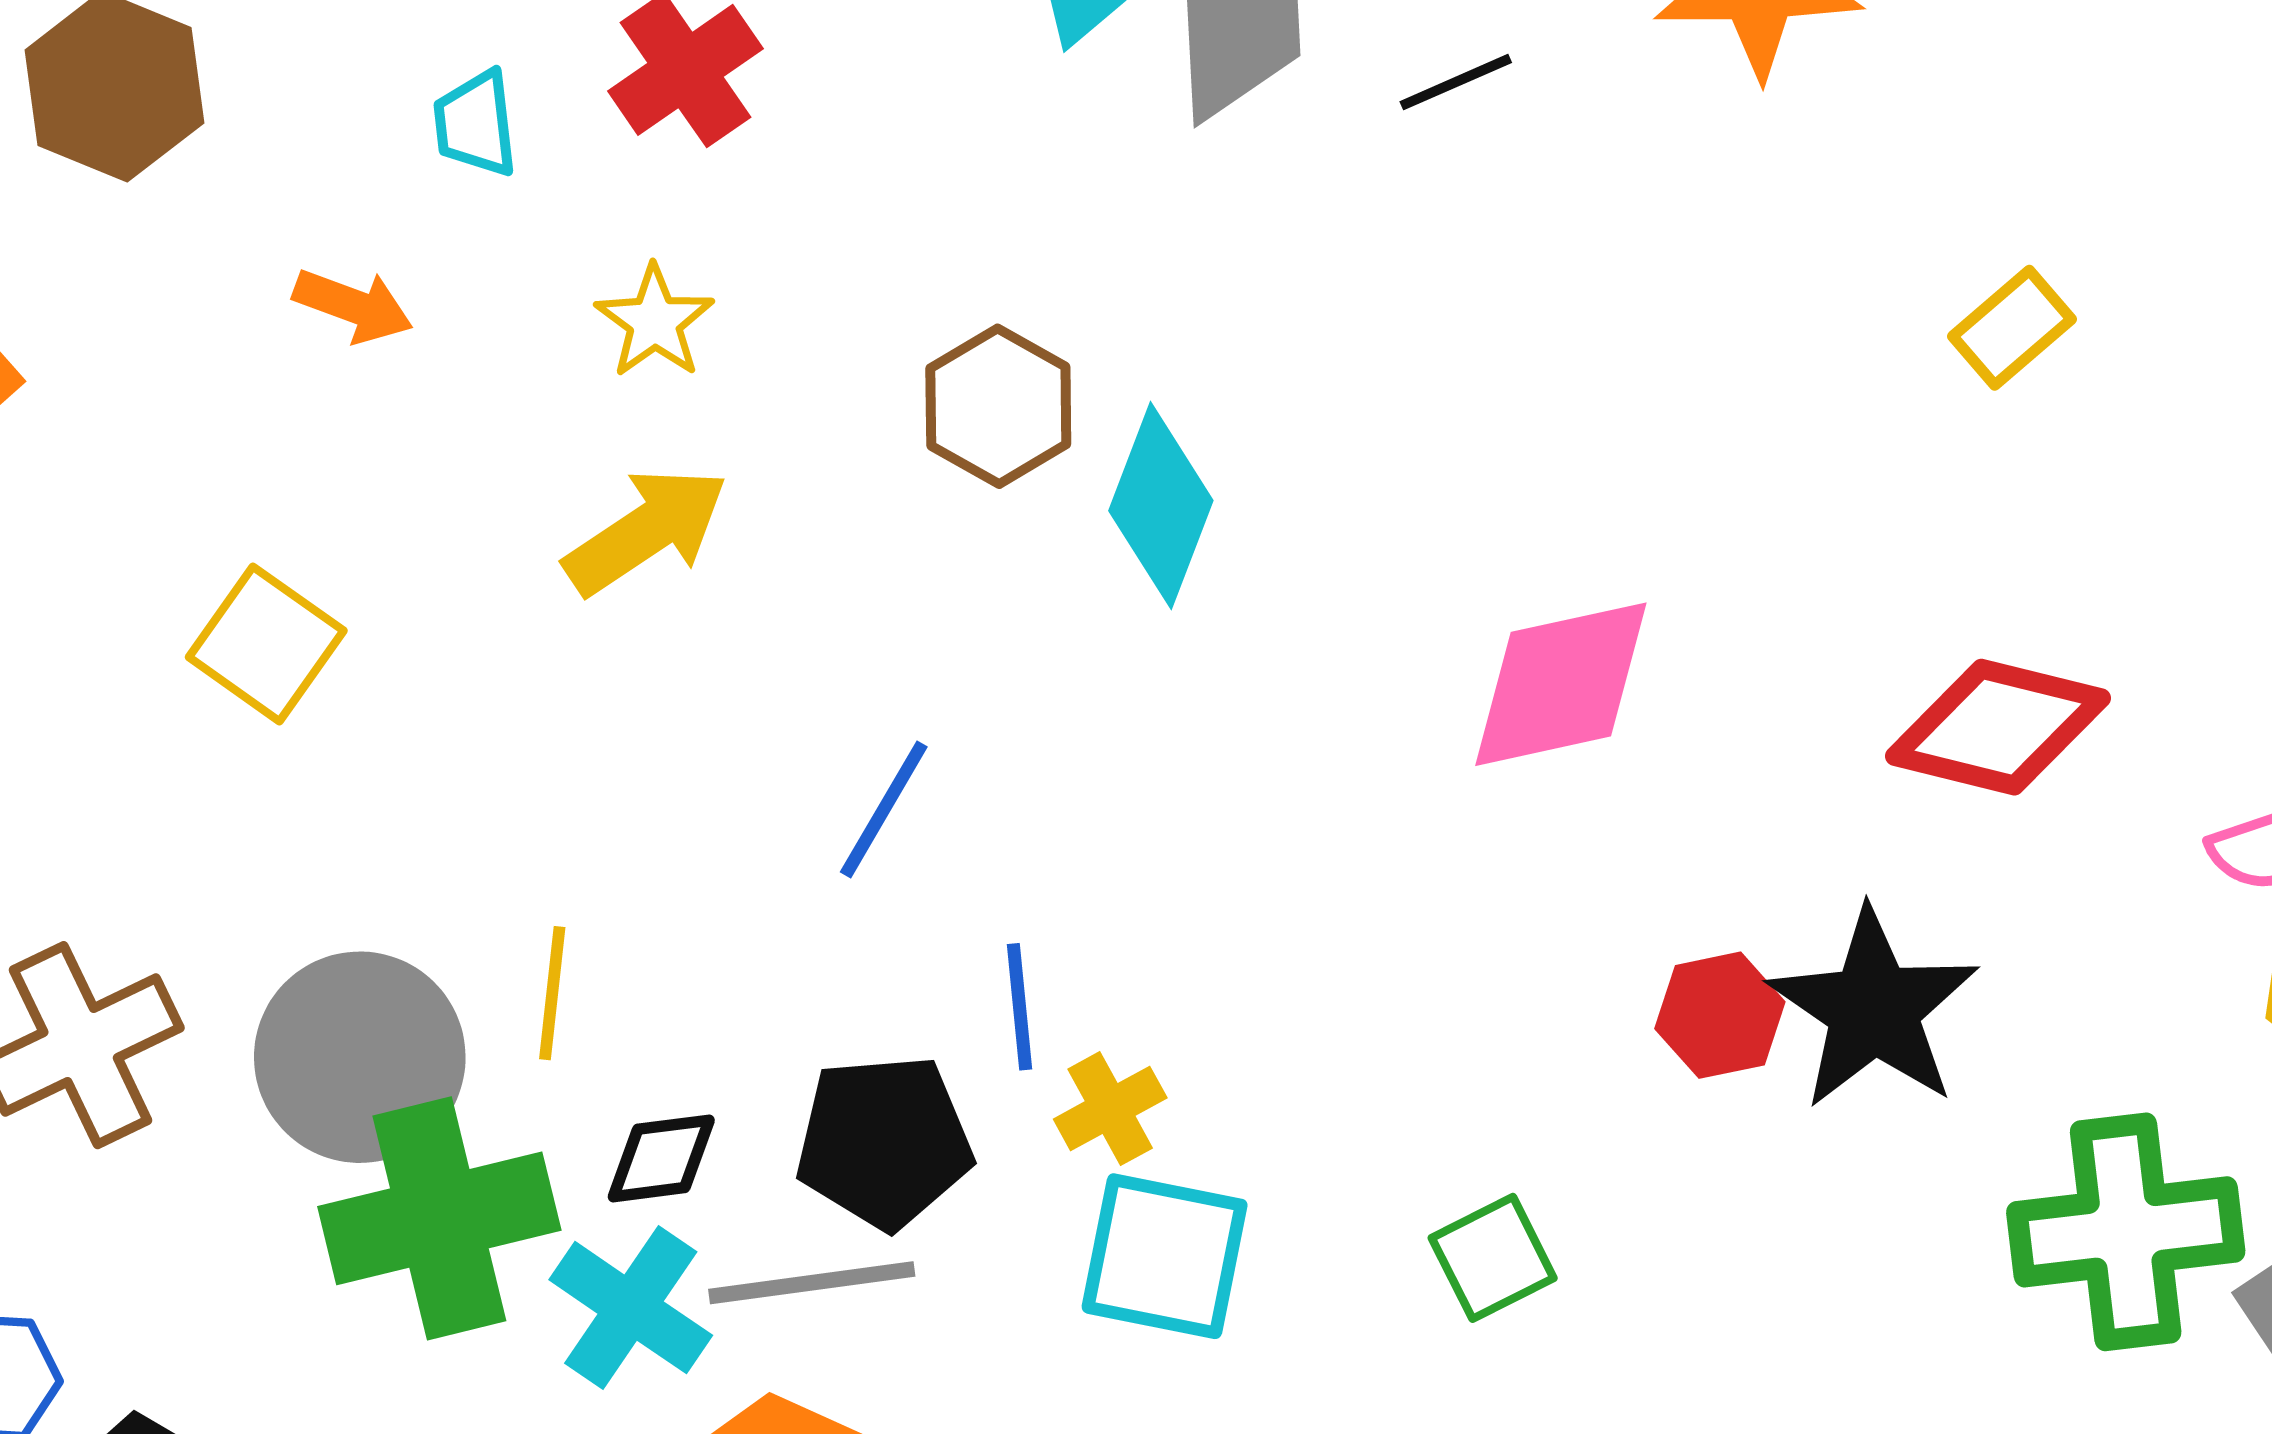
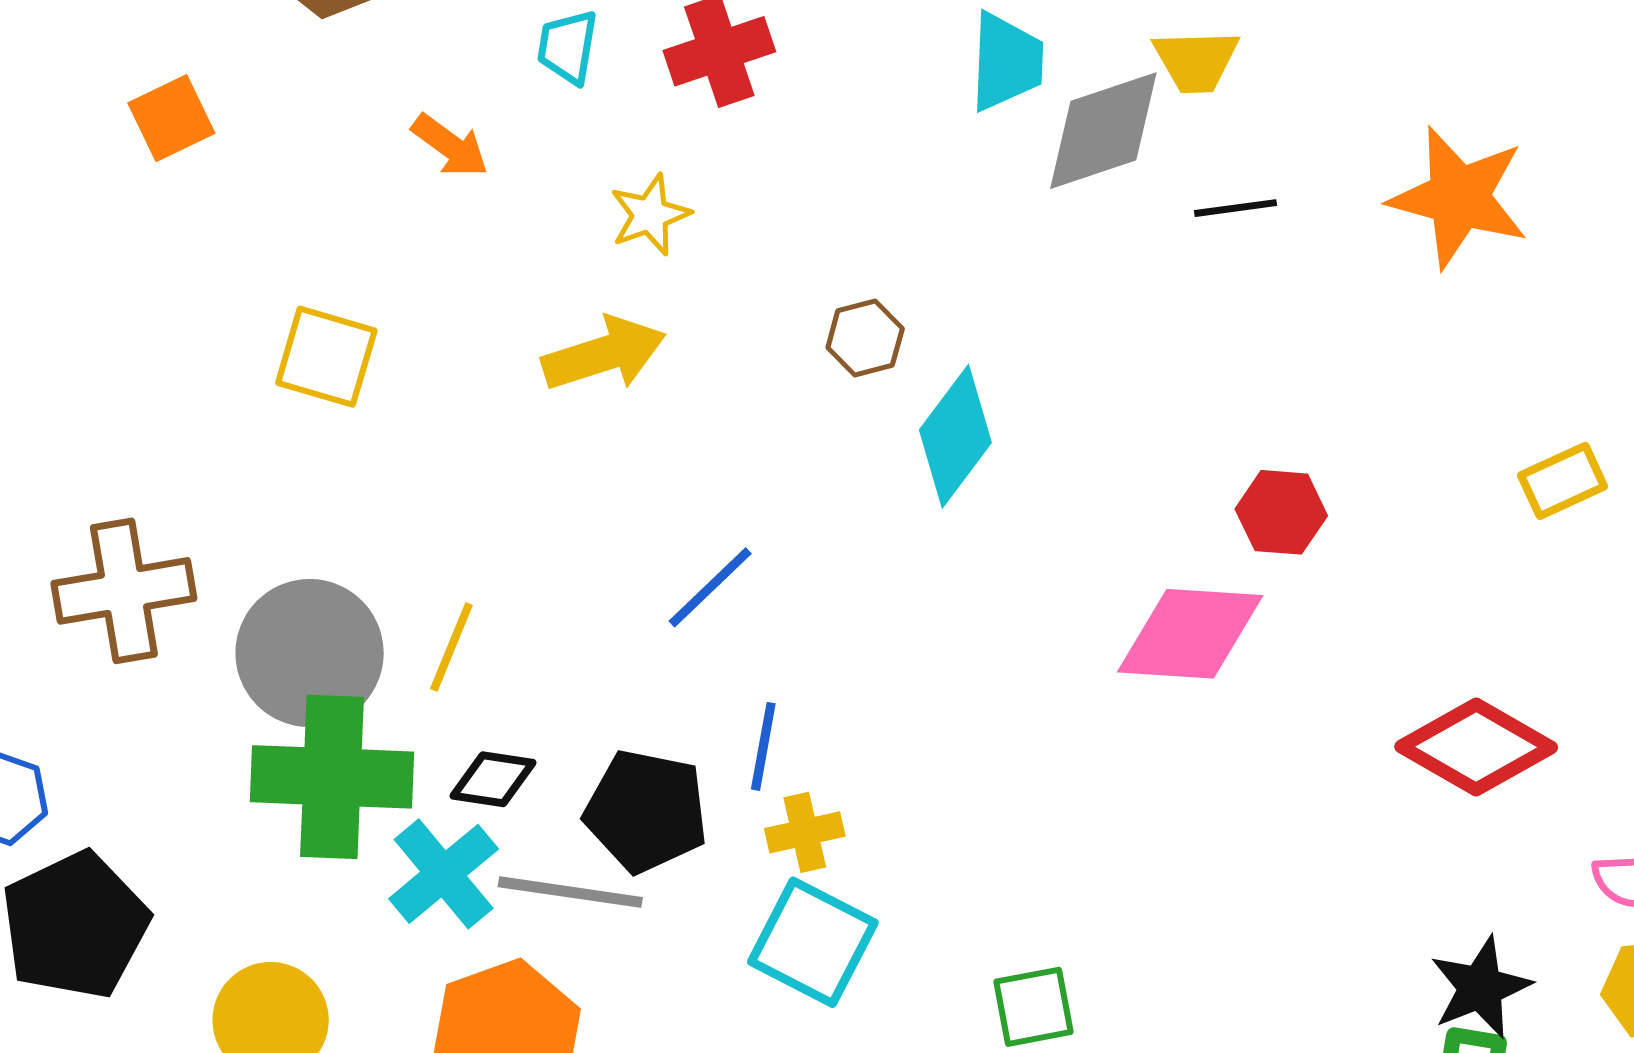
brown hexagon: (998, 406) -> (865, 338), size x0.7
yellow square: (266, 644) -> (326, 357), turned -35
black star: (1874, 1009) -> (1481, 988), moved, size x0.7
red hexagon: (1720, 1015) -> (1281, 512), moved

